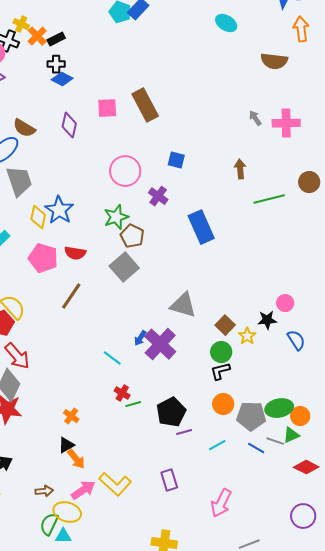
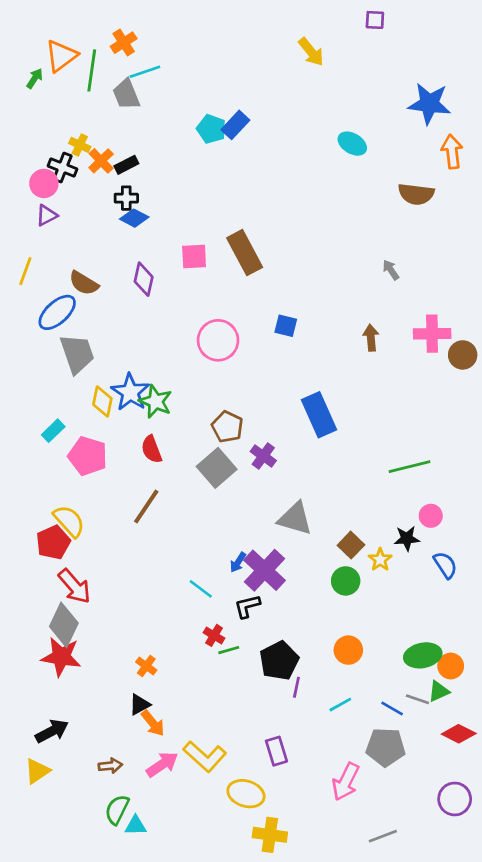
pink cross: (286, 123) -> (432, 334), moved
purple cross: (158, 196) -> (263, 456), moved
green line: (269, 199) -> (409, 467), moved
green star: (116, 217) -> (156, 401), moved, turned -30
red semicircle: (75, 253) -> (152, 449), turned 60
pink pentagon: (43, 258) -> (88, 456), moved
black L-shape: (220, 371) -> (247, 606), moved
gray pentagon: (251, 416) -> (386, 747), moved
purple line: (184, 432) -> (296, 687), turned -63
yellow ellipse: (67, 512) -> (246, 794), moved

